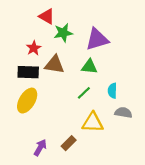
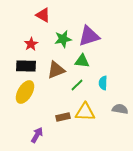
green star: (63, 33) -> (63, 39), moved
brown triangle: (54, 64) -> (56, 70), moved, turned -30
gray semicircle: (123, 113) -> (120, 109), moved
brown rectangle: (69, 143) -> (63, 117), moved, turned 32

